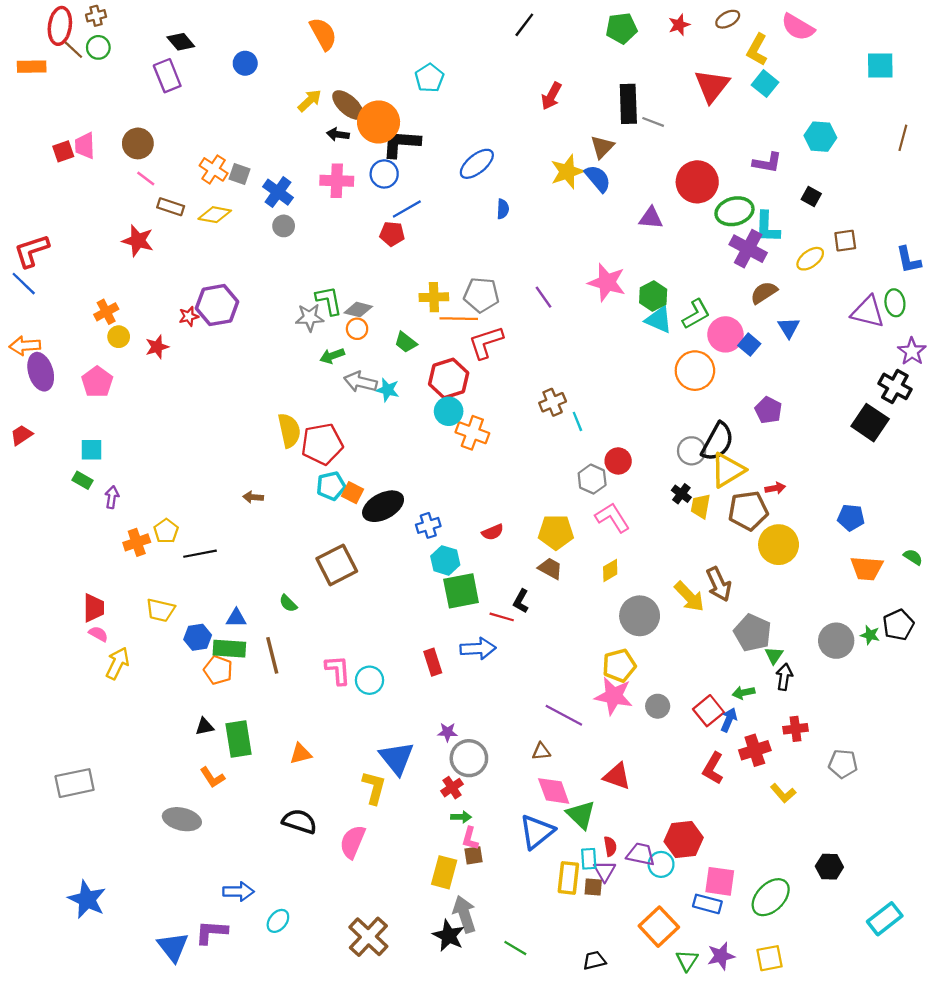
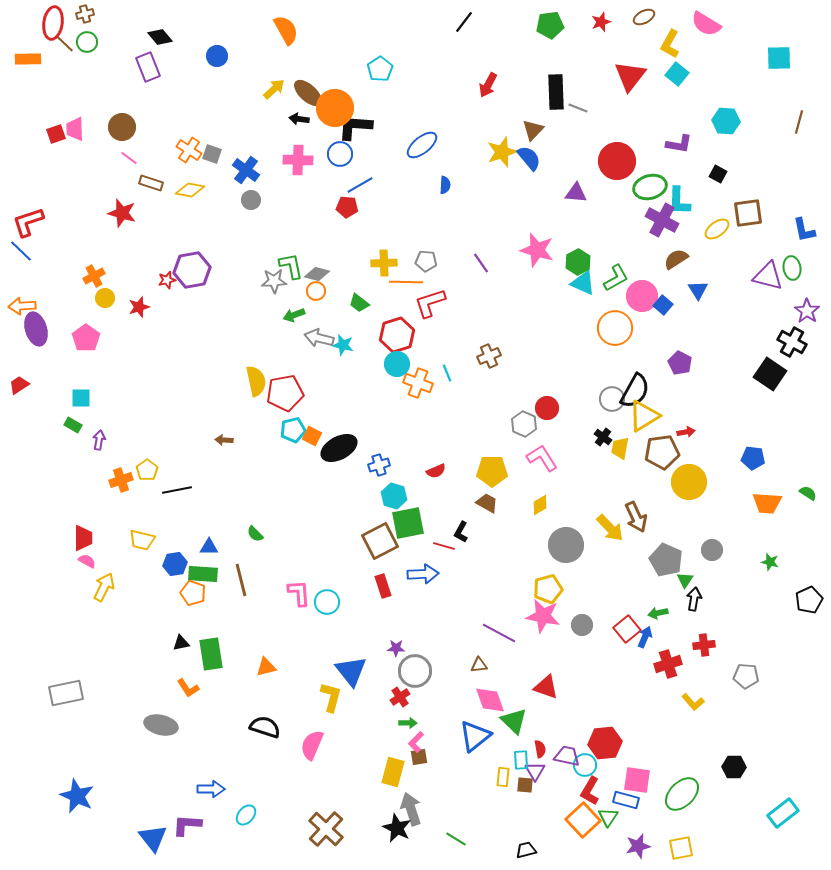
brown square: (845, 241) -> (748, 213), size x1.4
gray pentagon: (481, 295) -> (426, 261), size x0.7
cyan line: (577, 421) -> (447, 373), moved
brown square: (337, 565) -> (380, 541), moved
black pentagon: (898, 625) -> (809, 600), moved
gray circle: (836, 641) -> (712, 550), moved, size x0.7
red L-shape: (713, 768) -> (590, 791), moved
pink L-shape: (470, 838) -> (416, 742), turned 30
yellow rectangle: (568, 878) -> (503, 777), size x0.7
green triangle: (687, 960) -> (608, 817), moved

